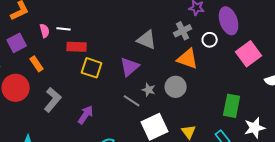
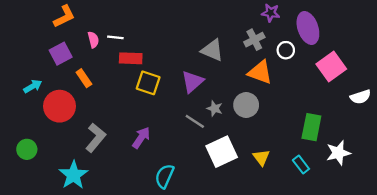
gray L-shape: (53, 100) -> (96, 138), moved

